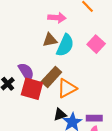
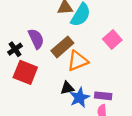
pink square: (96, 44) -> (112, 40), moved
red square: (32, 89) -> (25, 72), moved

